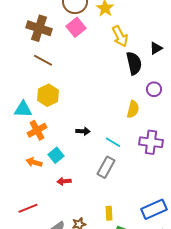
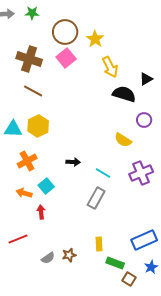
black semicircle: (134, 63) -> (124, 94), turned -60
cyan triangle: (23, 109) -> (13, 129), moved
yellow semicircle: (133, 109) -> (123, 140), turned 108
purple cross: (151, 142) -> (141, 173), turned -30
red arrow: (64, 181) -> (41, 212), moved, turned 88

